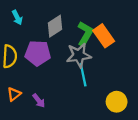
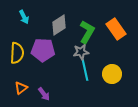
orange rectangle: (104, 36) -> (116, 29), moved
gray star: (79, 55) -> (81, 52), size x0.7
yellow circle: (117, 102) -> (112, 74), moved

